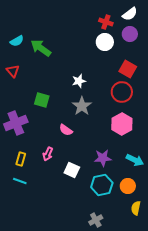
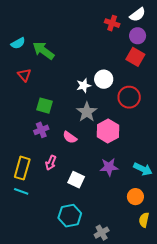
white circle: (105, 42) -> (104, 79), moved
red square: (128, 69) -> (135, 57), moved
red triangle: (13, 71) -> (24, 75), moved
purple cross: (16, 123) -> (41, 130), moved, size x0.6
pink hexagon: (122, 124) -> (108, 131), moved
yellow rectangle: (21, 159) -> (22, 168), size x1.5
cyan hexagon: (102, 185) -> (70, 216), moved

